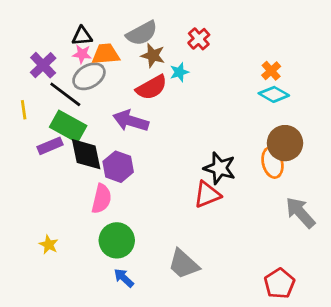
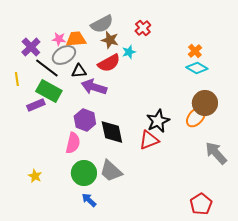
black triangle: (82, 36) -> (79, 71), moved
black diamond: (86, 154) -> (112, 132), moved
orange ellipse: (272, 163) -> (196, 117), turned 55
black star: (220, 168) -> (158, 121), turned 30
gray trapezoid: (184, 264) -> (111, 171), moved

